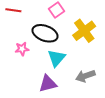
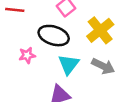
gray arrow: (85, 76) -> (103, 66), moved, turned -132

